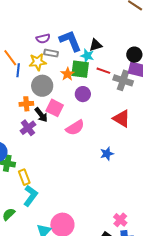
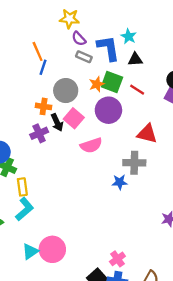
purple semicircle: (43, 39) -> (79, 39), turned 48
cyan star: (87, 56) -> (129, 36), moved
yellow star: (38, 62) -> (69, 19), moved
gray cross: (123, 80) -> (134, 163), moved, turned -30
purple circle: (83, 94) -> (108, 110), size x1.5
red triangle: (122, 119) -> (147, 134), moved, turned -30

